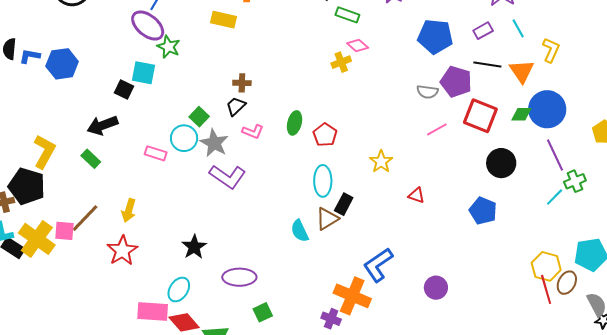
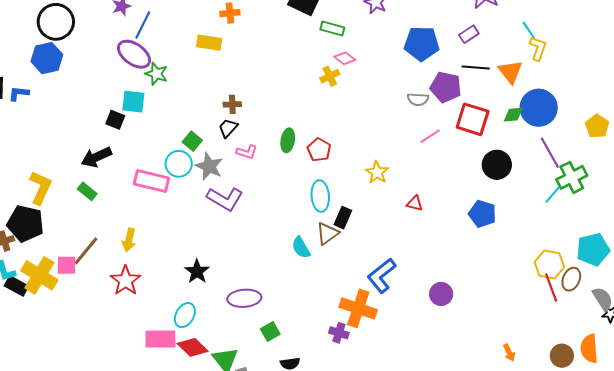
cyan line: (518, 28) -> (529, 30), moved
blue hexagon: (62, 64) -> (47, 58), moved
pink rectangle: (156, 153) -> (151, 181), size x1.6
green cross: (575, 181) -> (572, 177), size x1.4

